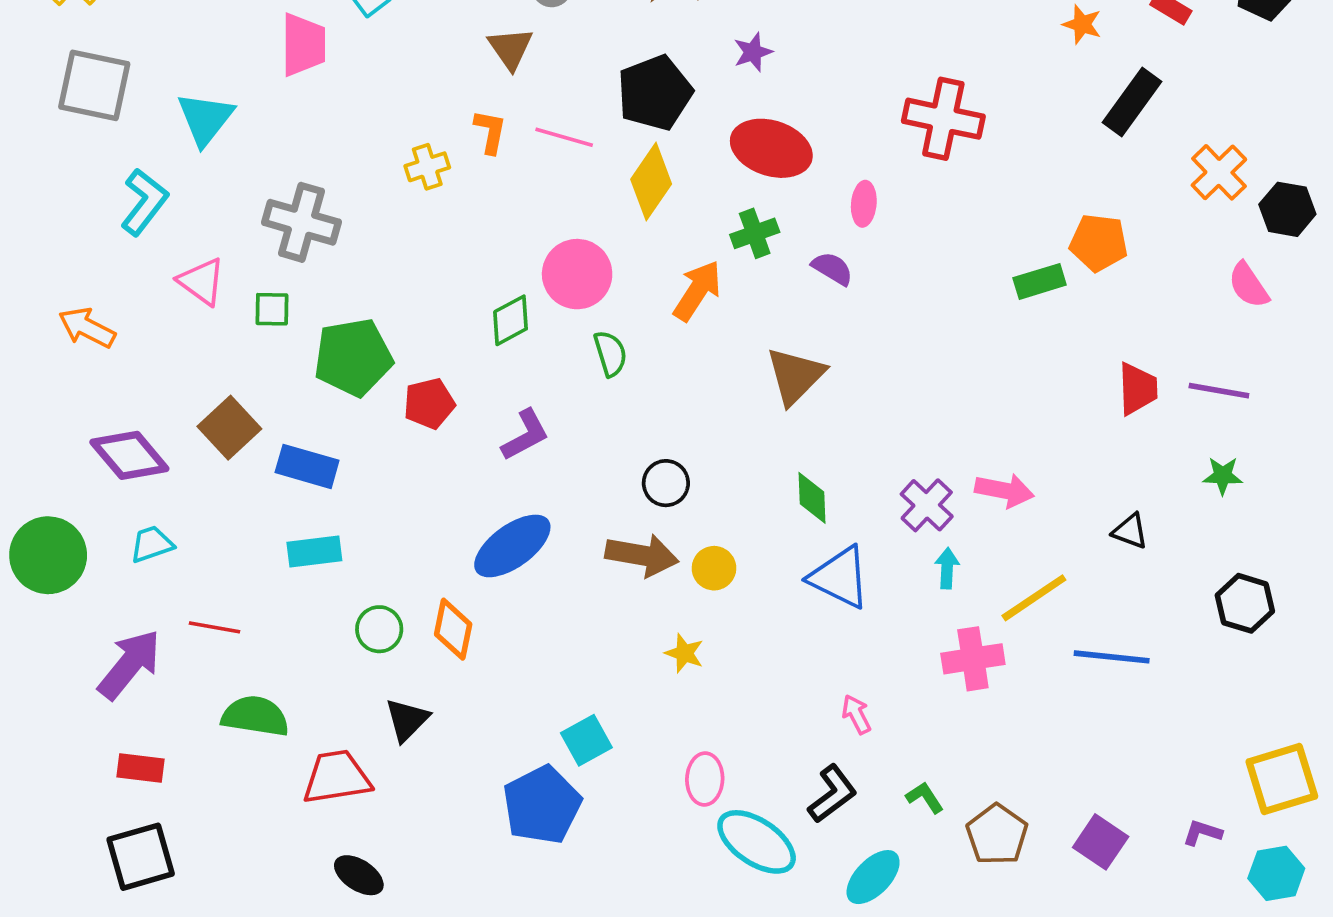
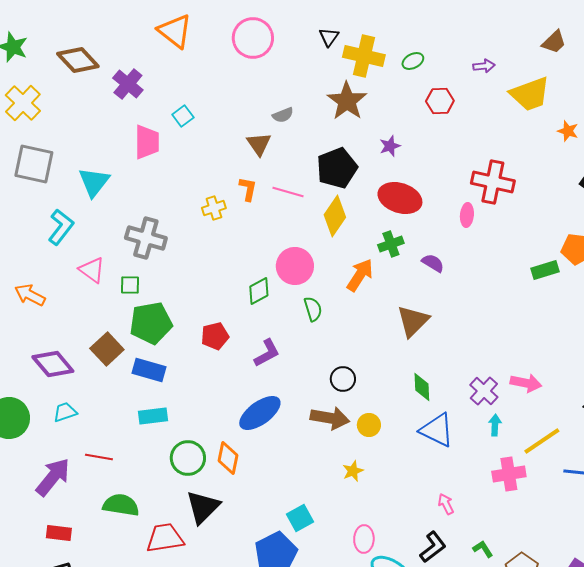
pink ellipse: (864, 204) -> (467, 215), moved
green pentagon: (353, 357) -> (151, 323), moved
green circle: (379, 629) -> (188, 458), size x1.4
yellow star: (684, 653) -> (353, 471), turned 30
black triangle: (407, 720) -> (203, 507), size x1.4

